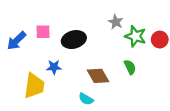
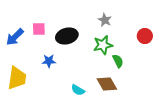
green star: (136, 36) -> (103, 45), moved, turned -30
brown diamond: (98, 76) -> (107, 84), moved
yellow trapezoid: (34, 86) -> (17, 78), moved

